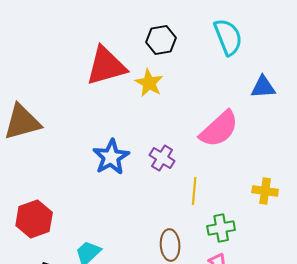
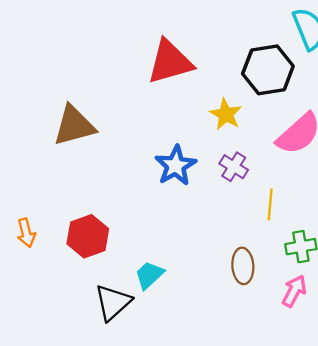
black hexagon: (161, 40) -> (268, 70), moved, size x1.5
yellow star: (149, 83) -> (226, 114), moved

